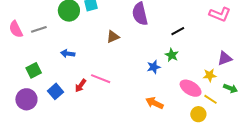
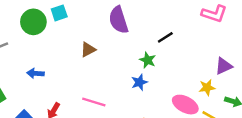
green star: (172, 55) -> (148, 60), moved
pink line: (101, 79) -> (94, 102), moved

